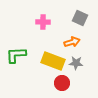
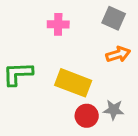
orange arrow: (72, 42) -> (118, 54), moved
gray star: (76, 63) -> (114, 110), moved

